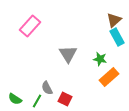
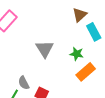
brown triangle: (114, 20) -> (80, 15), moved

